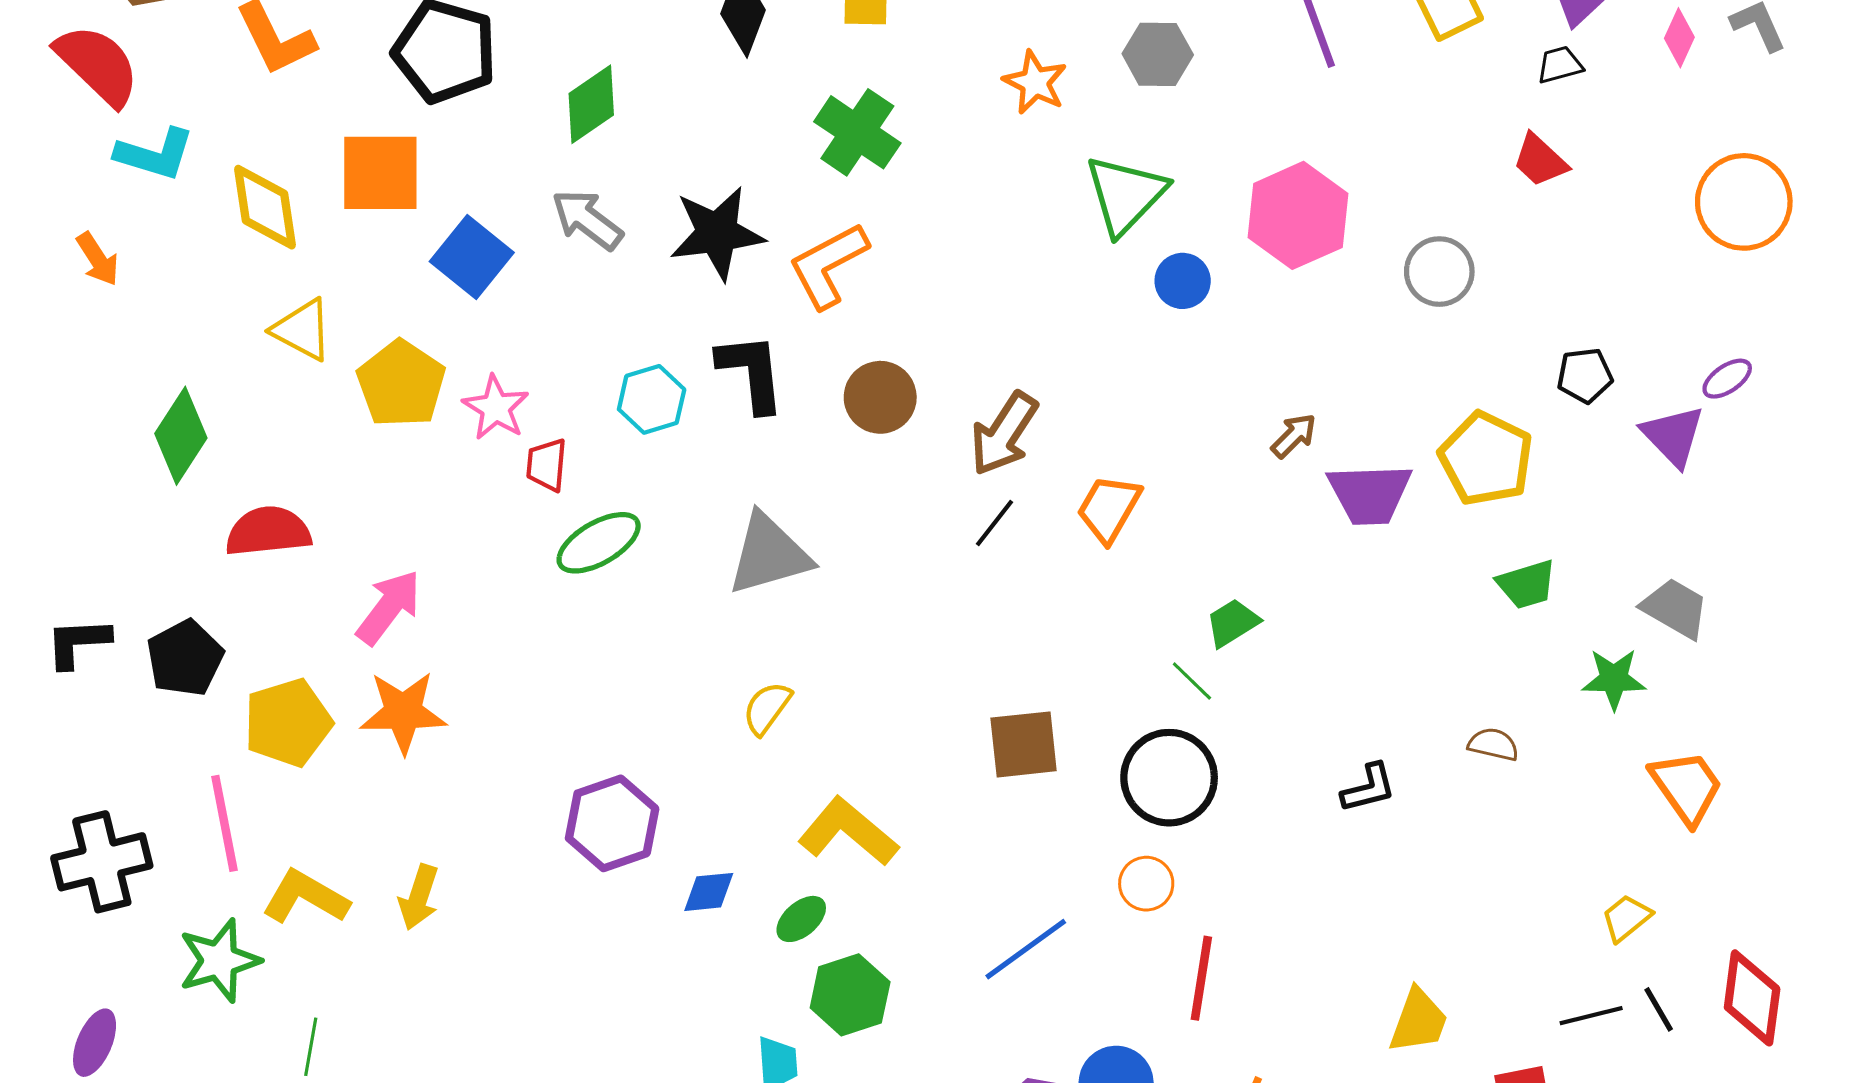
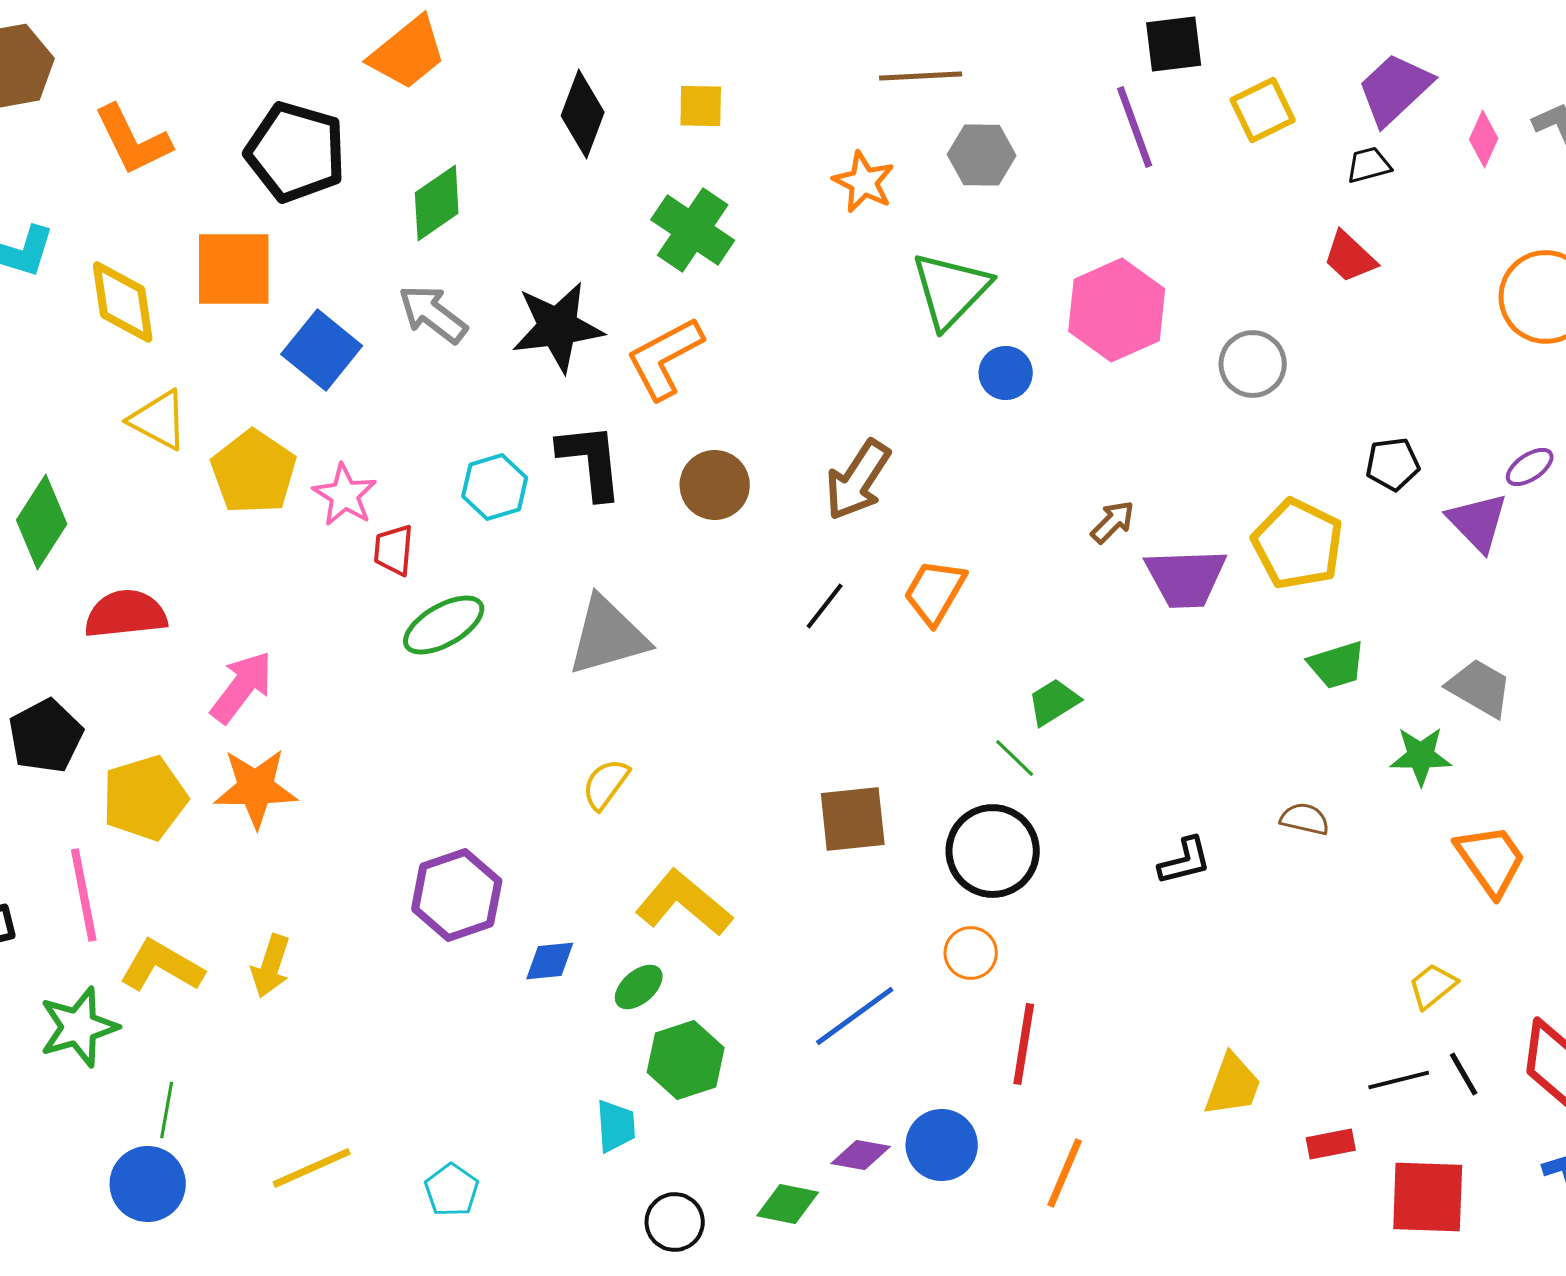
brown arrow: (1004, 434) -> (858, 480), moved

